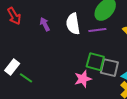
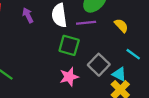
green square: (95, 62) -> (69, 45), moved
gray square: (109, 68) -> (99, 65), turned 30

